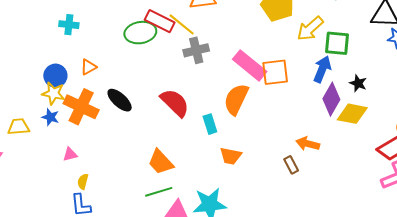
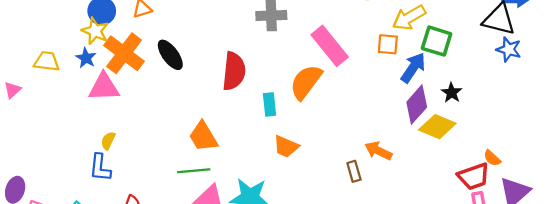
orange square: (275, 72) -> (388, 44), moved, size x0.7
red semicircle: (175, 103) -> (234, 71), turned 40
pink triangle: (70, 154) -> (104, 87), moved, size x1.8

